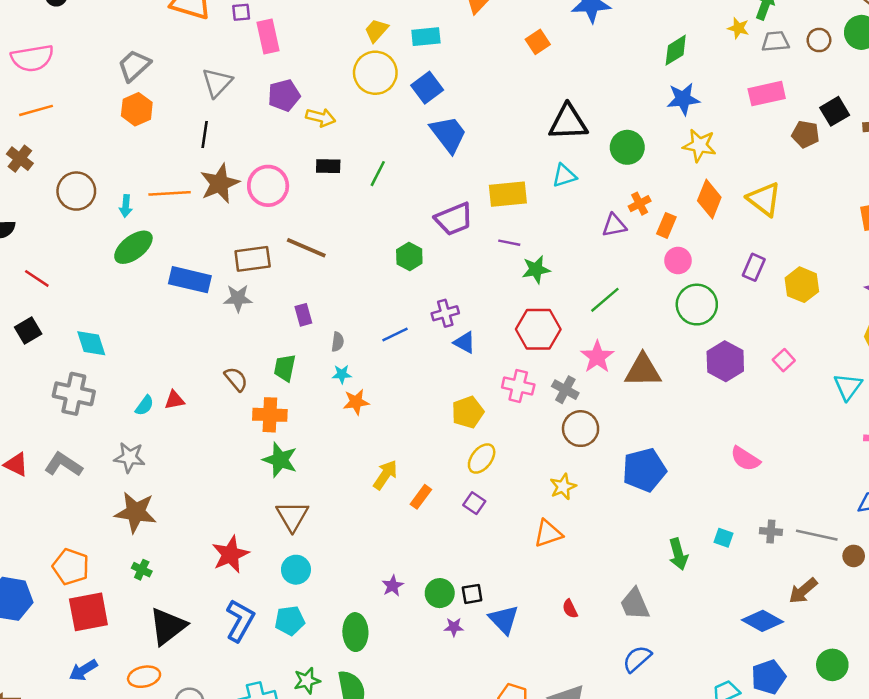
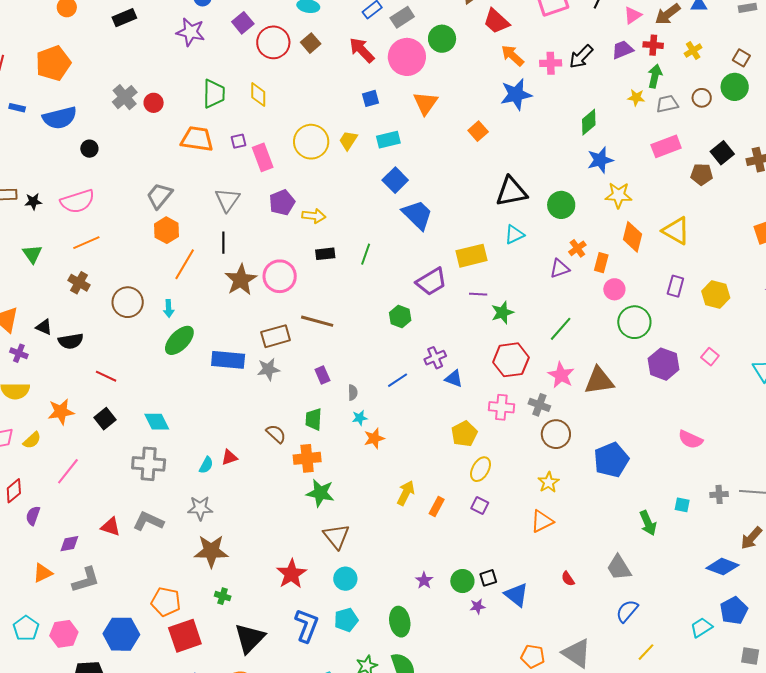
yellow circle: (375, 73) -> (311, 142), moved
orange line: (170, 193) -> (185, 264), moved, turned -48

